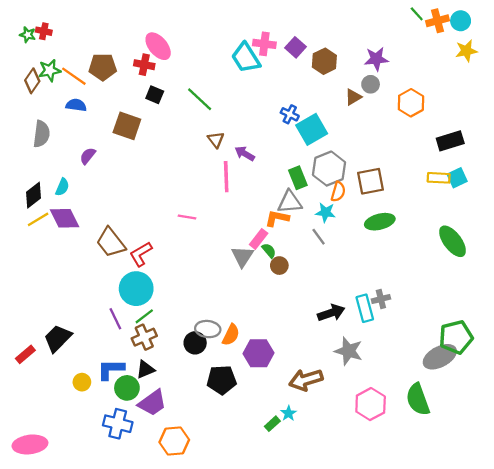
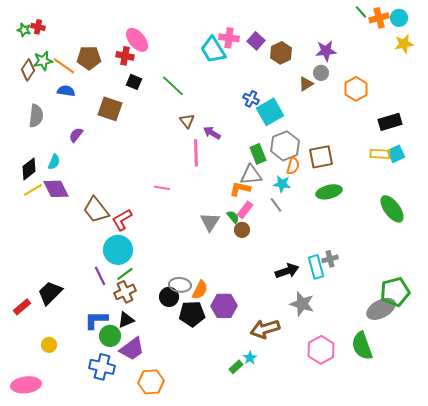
pink rectangle: (259, 239) -> (245, 210), moved
black pentagon: (222, 380) -> (192, 314), moved
yellow circle: (82, 382) -> (49, 345), moved

